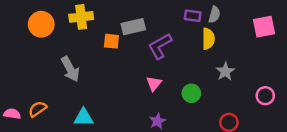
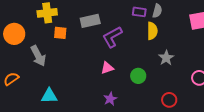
orange circle: (41, 24) -> (14, 34), moved
orange square: (111, 41) -> (60, 33), moved
pink triangle: (154, 84) -> (107, 68), turned 32
orange semicircle: (38, 109) -> (11, 79), moved

